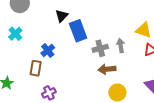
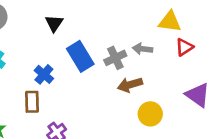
blue rectangle: (78, 31) -> (80, 56), moved
gray arrow: (121, 46) -> (143, 49), turned -64

